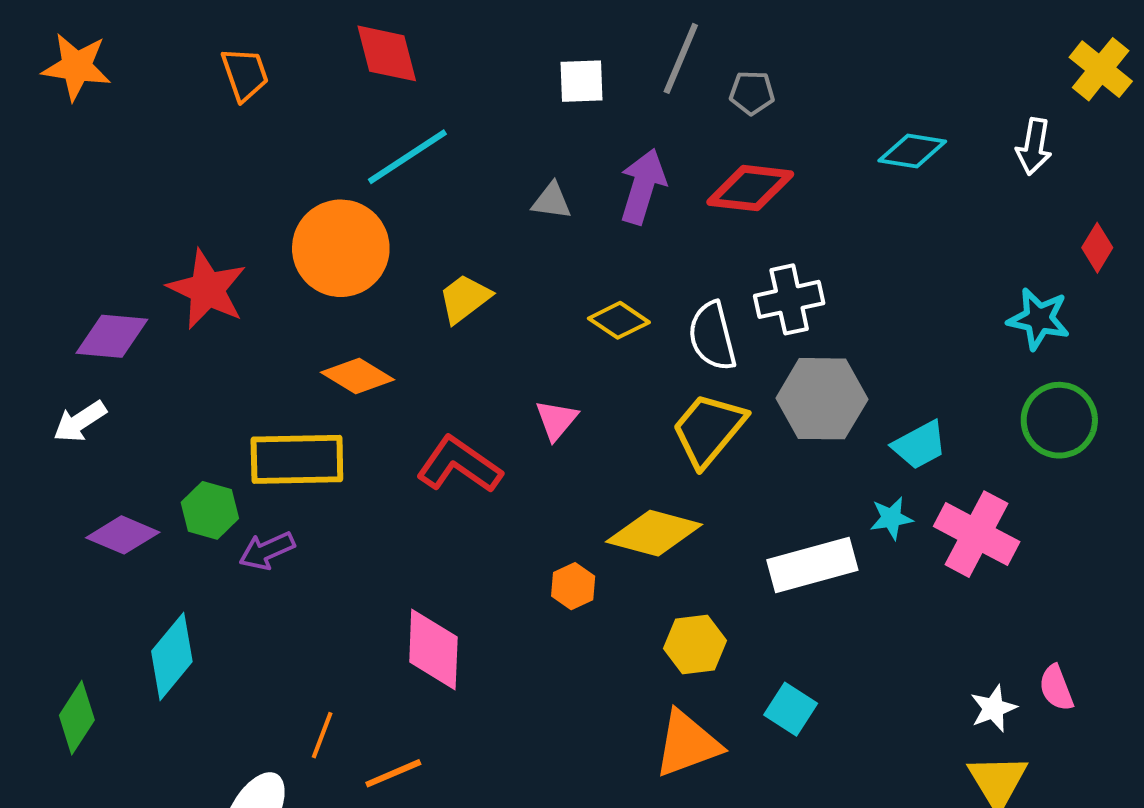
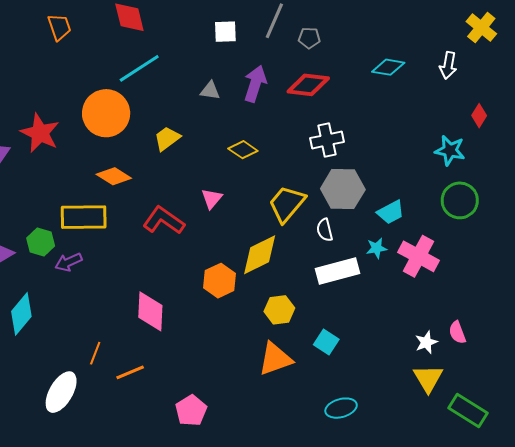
white semicircle: (712, 336) -> (325, 230), moved, size x0.7
yellow diamond: (654, 533) -> (260, 255), turned -42
orange hexagon: (573, 586) -> (219, 281), size x1.5

